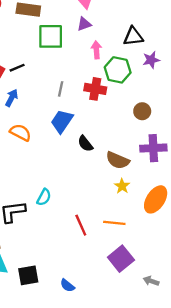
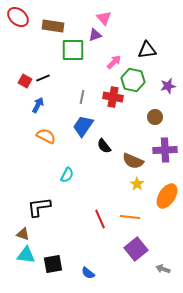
purple triangle: (84, 24) -> (95, 35), moved
pink arrow: (96, 50) -> (114, 62), turned 49
purple star: (151, 60) -> (168, 86), moved
cyan semicircle: (44, 197) -> (67, 175), moved

